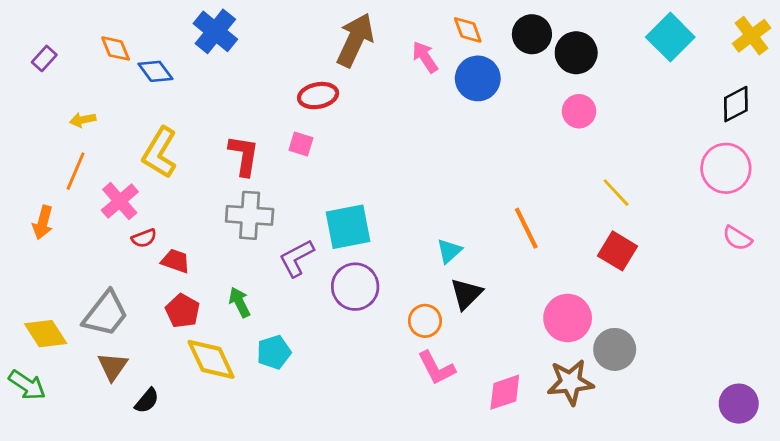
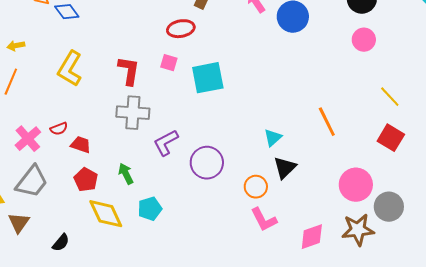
pink cross: (120, 201) -> (28, 139), moved
cyan square: (348, 227) -> (208, 78), moved
brown triangle: (113, 367) -> (19, 223), moved

